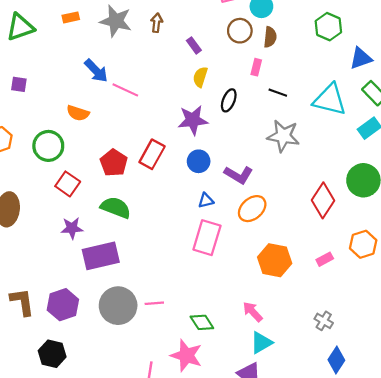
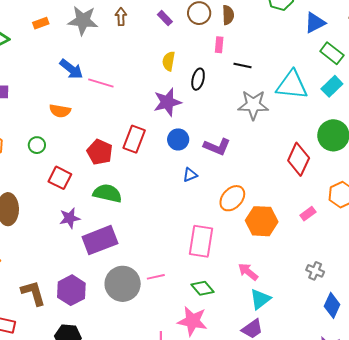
purple rectangle: (194, 45) -> (165, 18), moved
cyan triangle: (330, 100) -> (292, 85), moved
green circle: (48, 146) -> (37, 145), size x0.6
orange ellipse: (252, 209) -> (232, 198), moved
pink rectangle: (207, 238) -> (201, 241), moved

